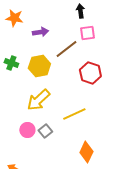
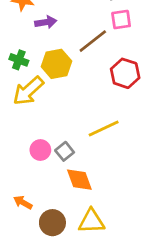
purple arrow: (40, 32) -> (46, 22), moved
yellow arrow: (38, 100) -> (28, 91), moved
orange diamond: (86, 152) -> (79, 180), moved, turned -45

